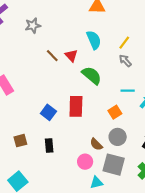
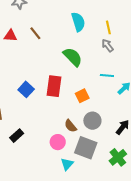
yellow line: (124, 43) -> (108, 27), turned -56
red triangle: (71, 56) -> (10, 36), moved, turned -48
orange square: (115, 112) -> (82, 96), moved
black rectangle: (49, 145) -> (17, 136), moved, turned 48
cyan triangle: (96, 183) -> (67, 164), turned -40

